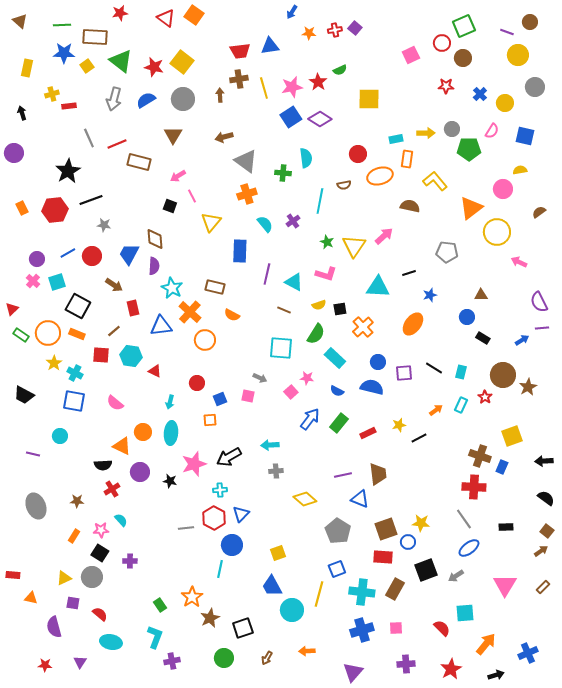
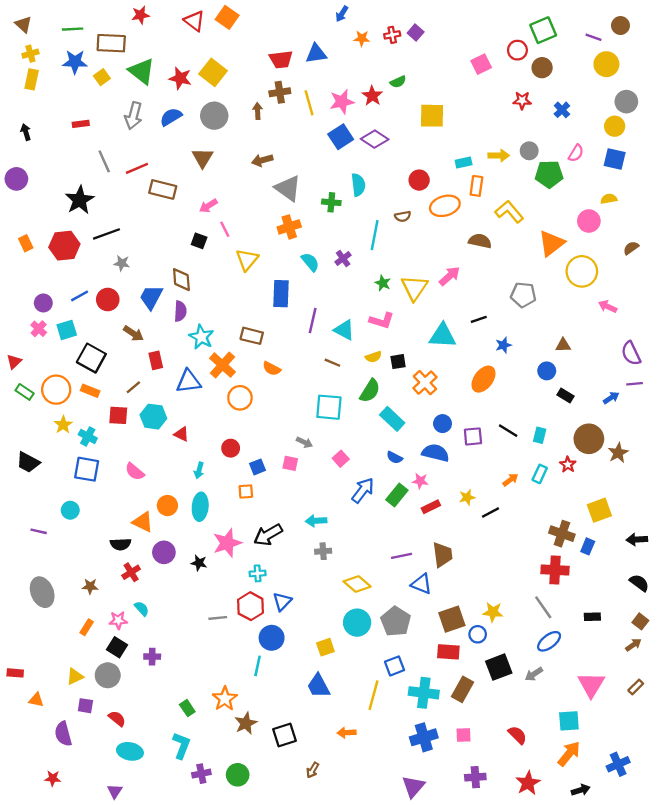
yellow cross: (52, 94) -> (30, 54), moved
yellow circle: (505, 103) -> (615, 126), moved
pink star: (307, 378) -> (420, 481), moved
cyan circle: (292, 610) -> (357, 623), moved
cyan square: (465, 613) -> (569, 721), moved
orange arrow: (307, 651) -> (347, 733), moved
green circle: (224, 658) -> (238, 775), moved
purple triangle: (80, 662) -> (115, 791), moved

